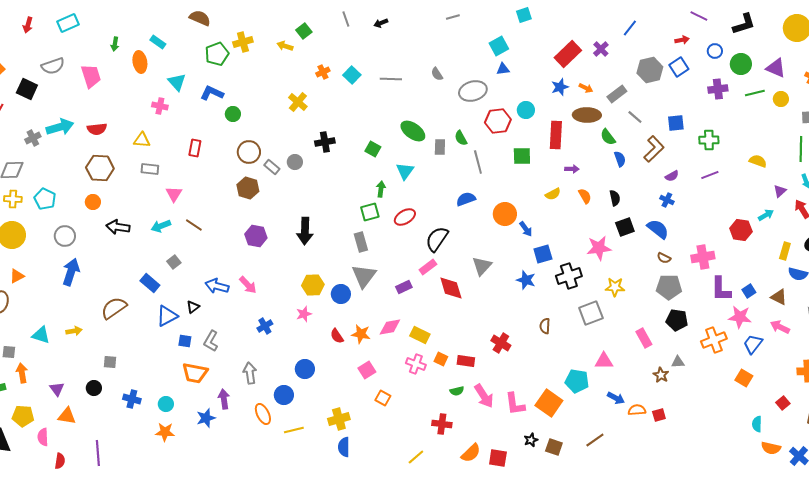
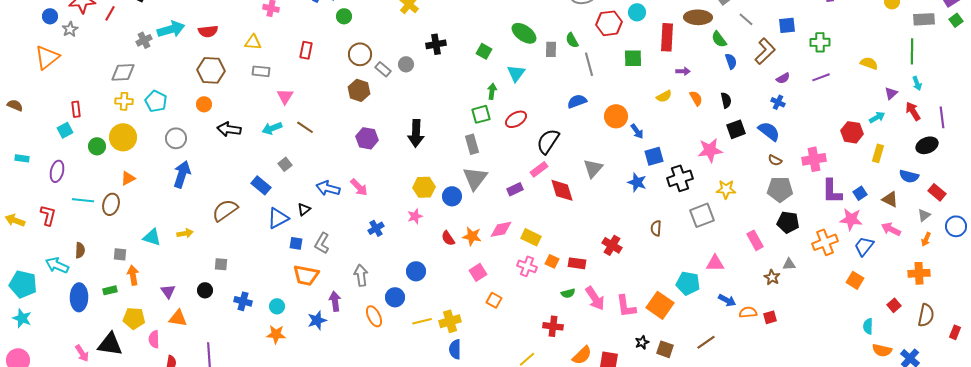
yellow rectangle: (785, 251) -> (878, 153), moved
yellow line: (294, 430) -> (422, 321), moved

